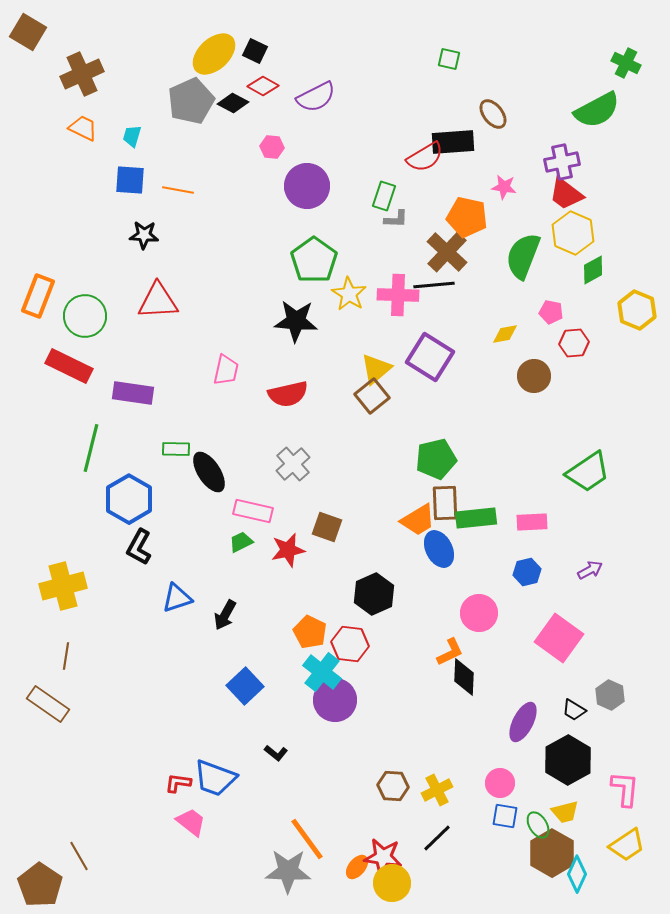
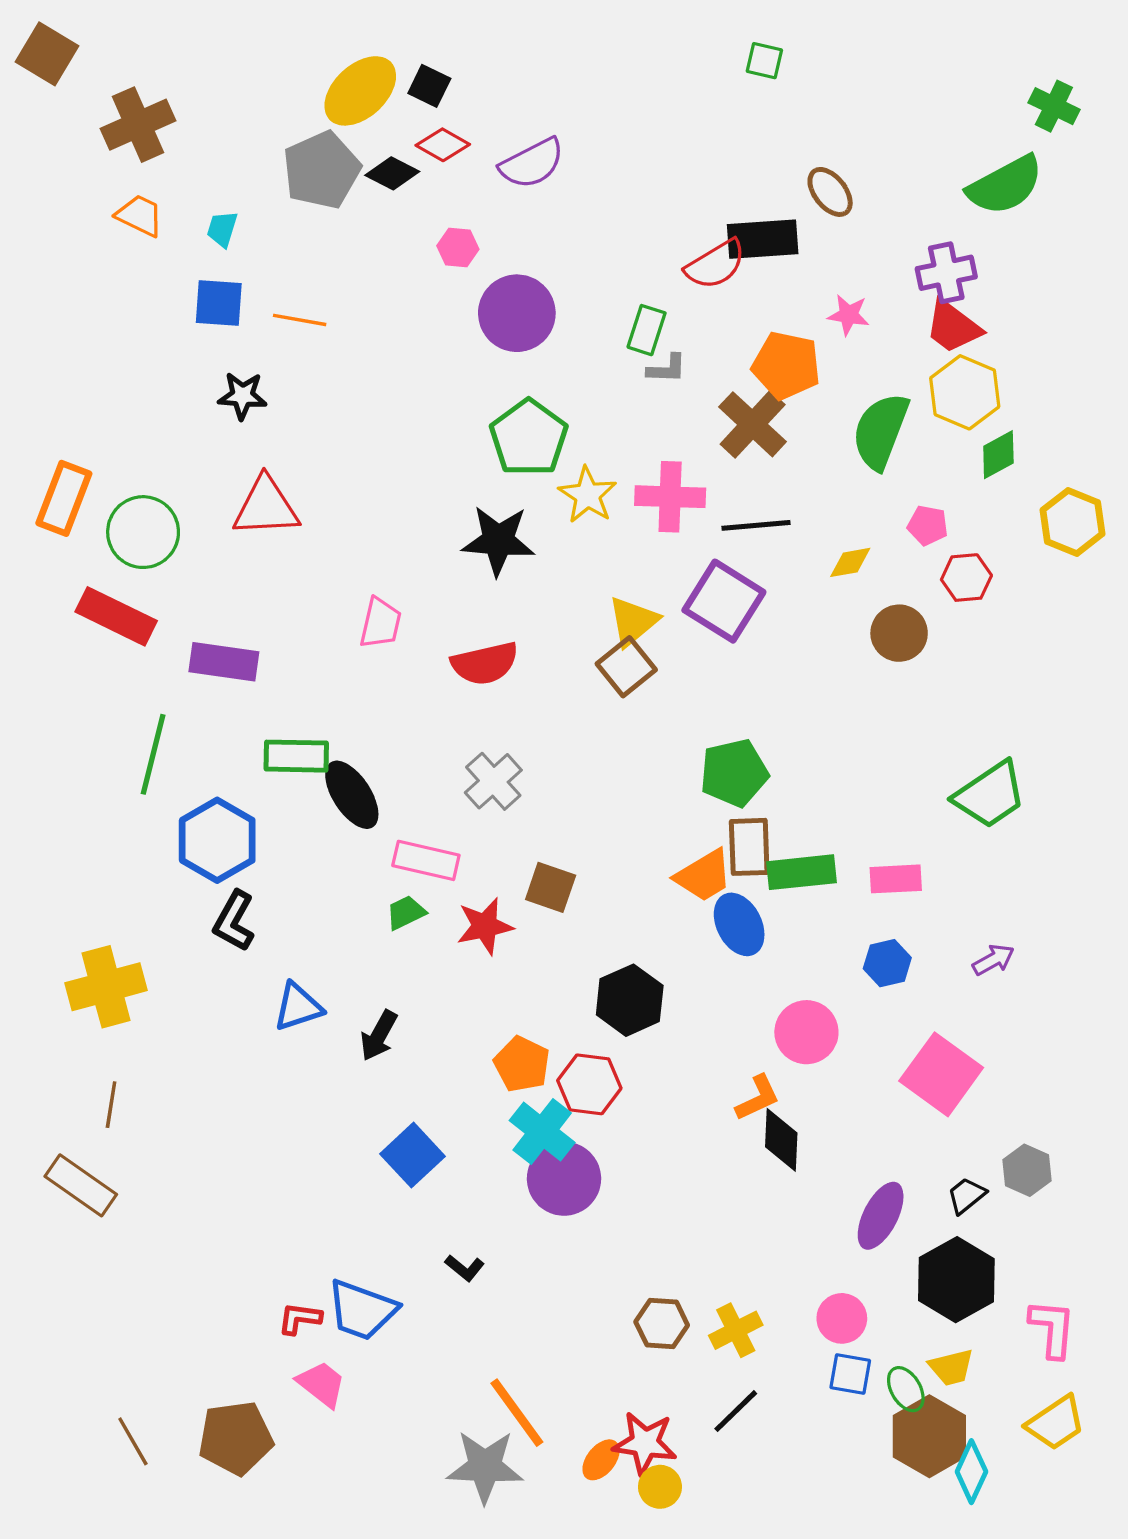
green square: (449, 59) -> (764, 61), moved
black line: (434, 285) -> (756, 525), moved
green rectangle: (176, 449) -> (296, 756), size x1.4
black trapezoid: (574, 710) -> (966, 1196), turned 110
yellow circle: (392, 883) -> (660, 1487), size x0.7
brown pentagon: (40, 885) -> (236, 1438), moved, turned 30

